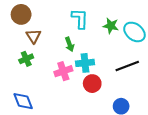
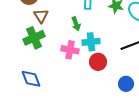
green cross: (26, 59) -> (34, 38), size x1.5
pink cross: (63, 71) -> (70, 50), turned 30

